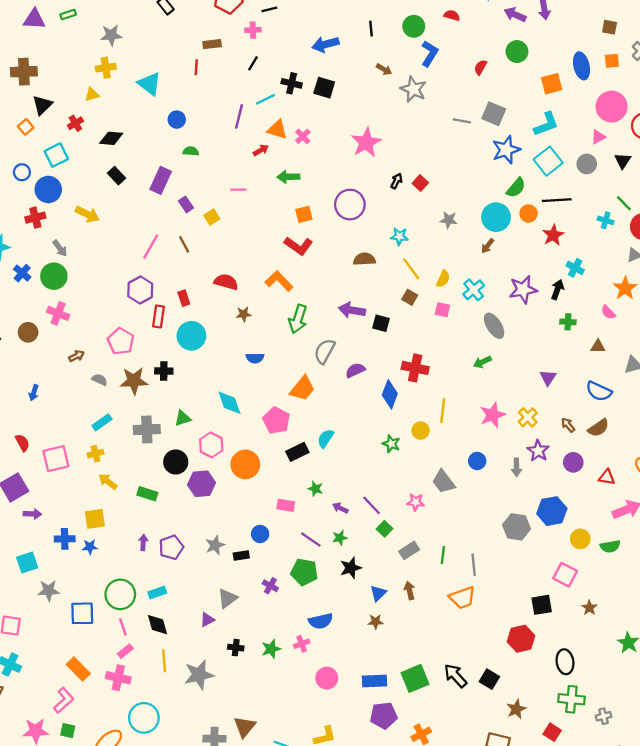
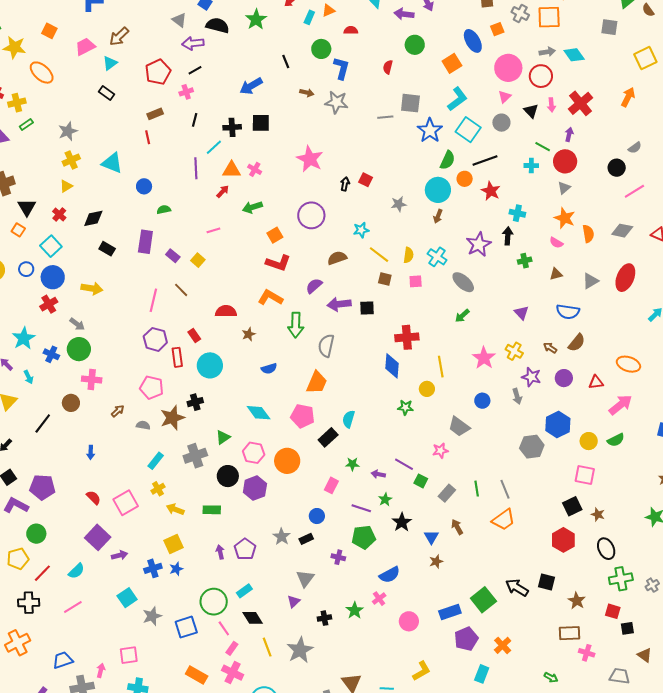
purple semicircle: (355, 370) -> (314, 286), moved
pink rectangle: (286, 505) -> (331, 485), turned -56
brown star: (589, 608) -> (598, 514), moved
pink cross: (118, 678) -> (233, 673), turned 30

